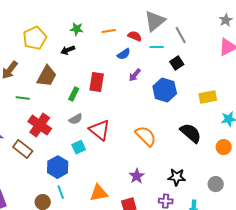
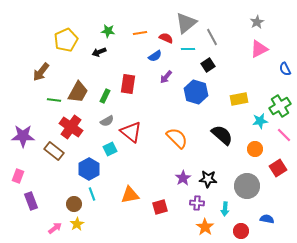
brown trapezoid: (47, 76) -> (78, 92), moved
purple star: (137, 176) -> (183, 178), moved
gray circle: (216, 184) -> (247, 186), size x1.6

